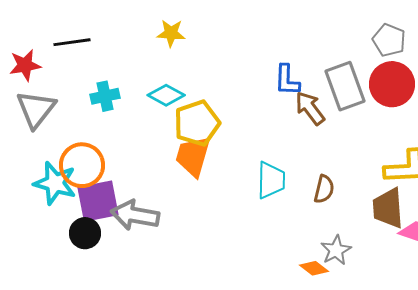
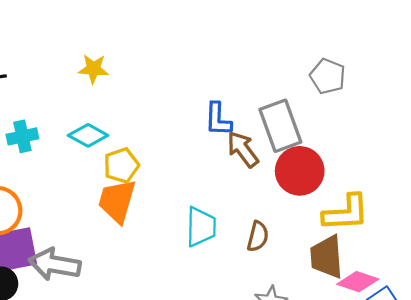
red circle: (392, 84) -> (300, 171), moved
yellow pentagon: (197, 123) -> (121, 165), size x0.7

